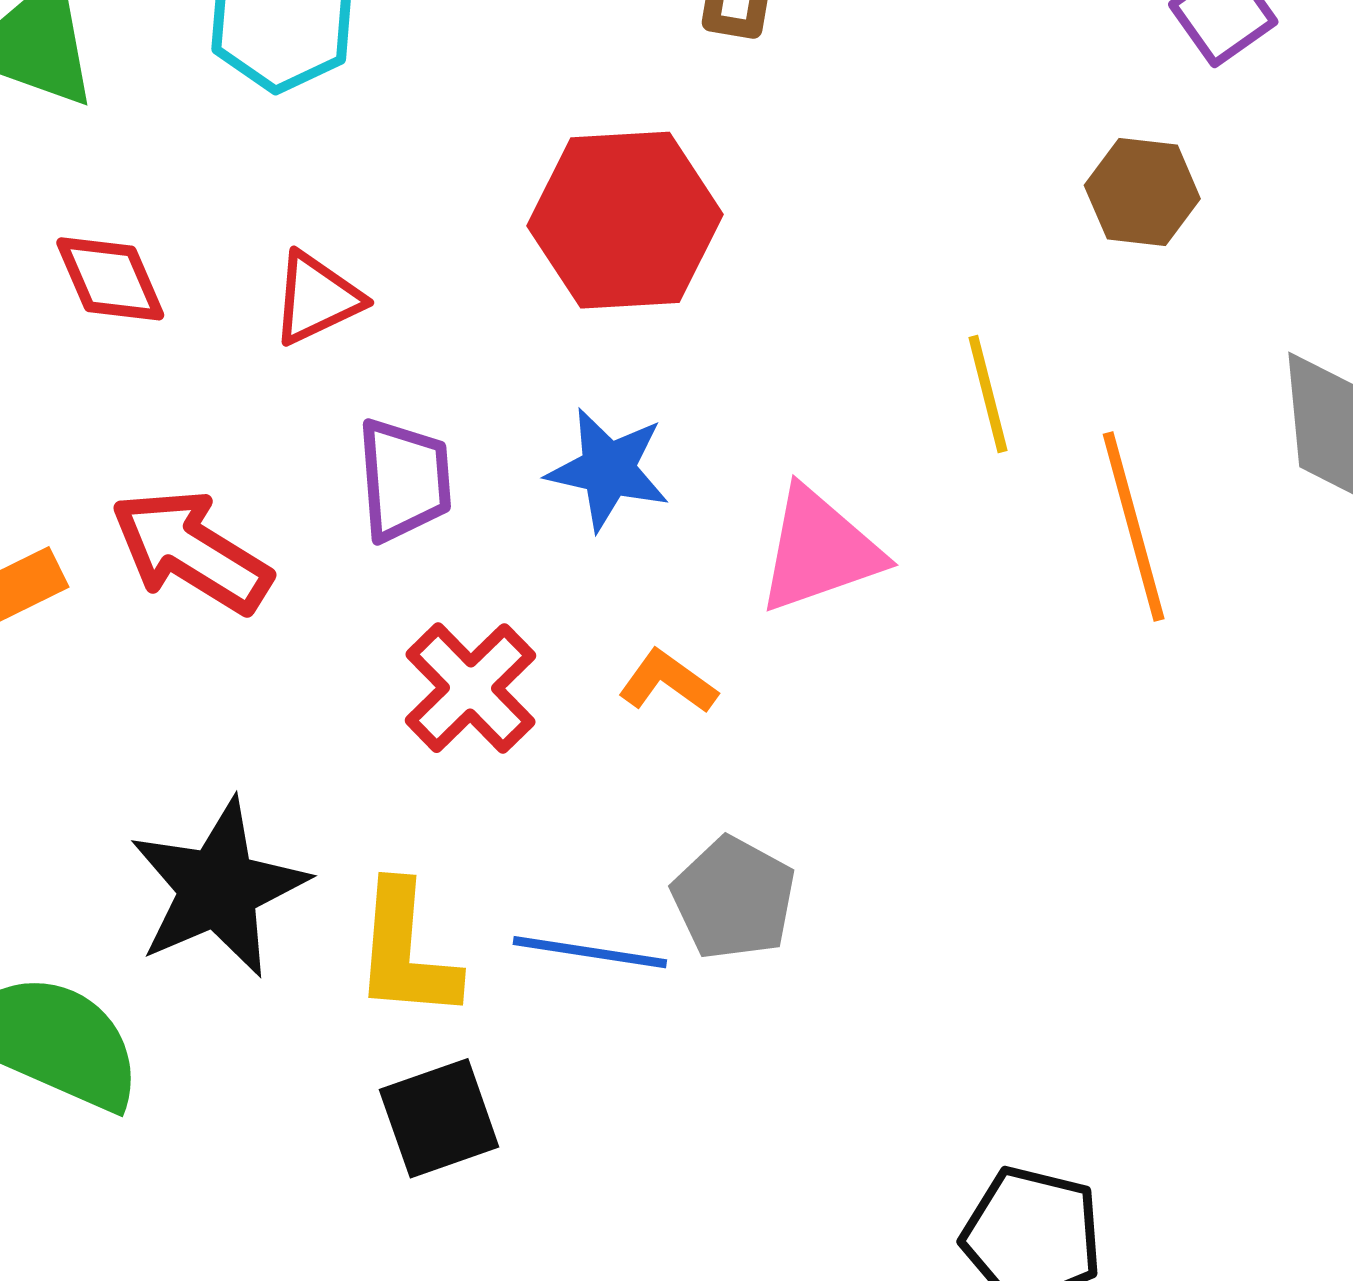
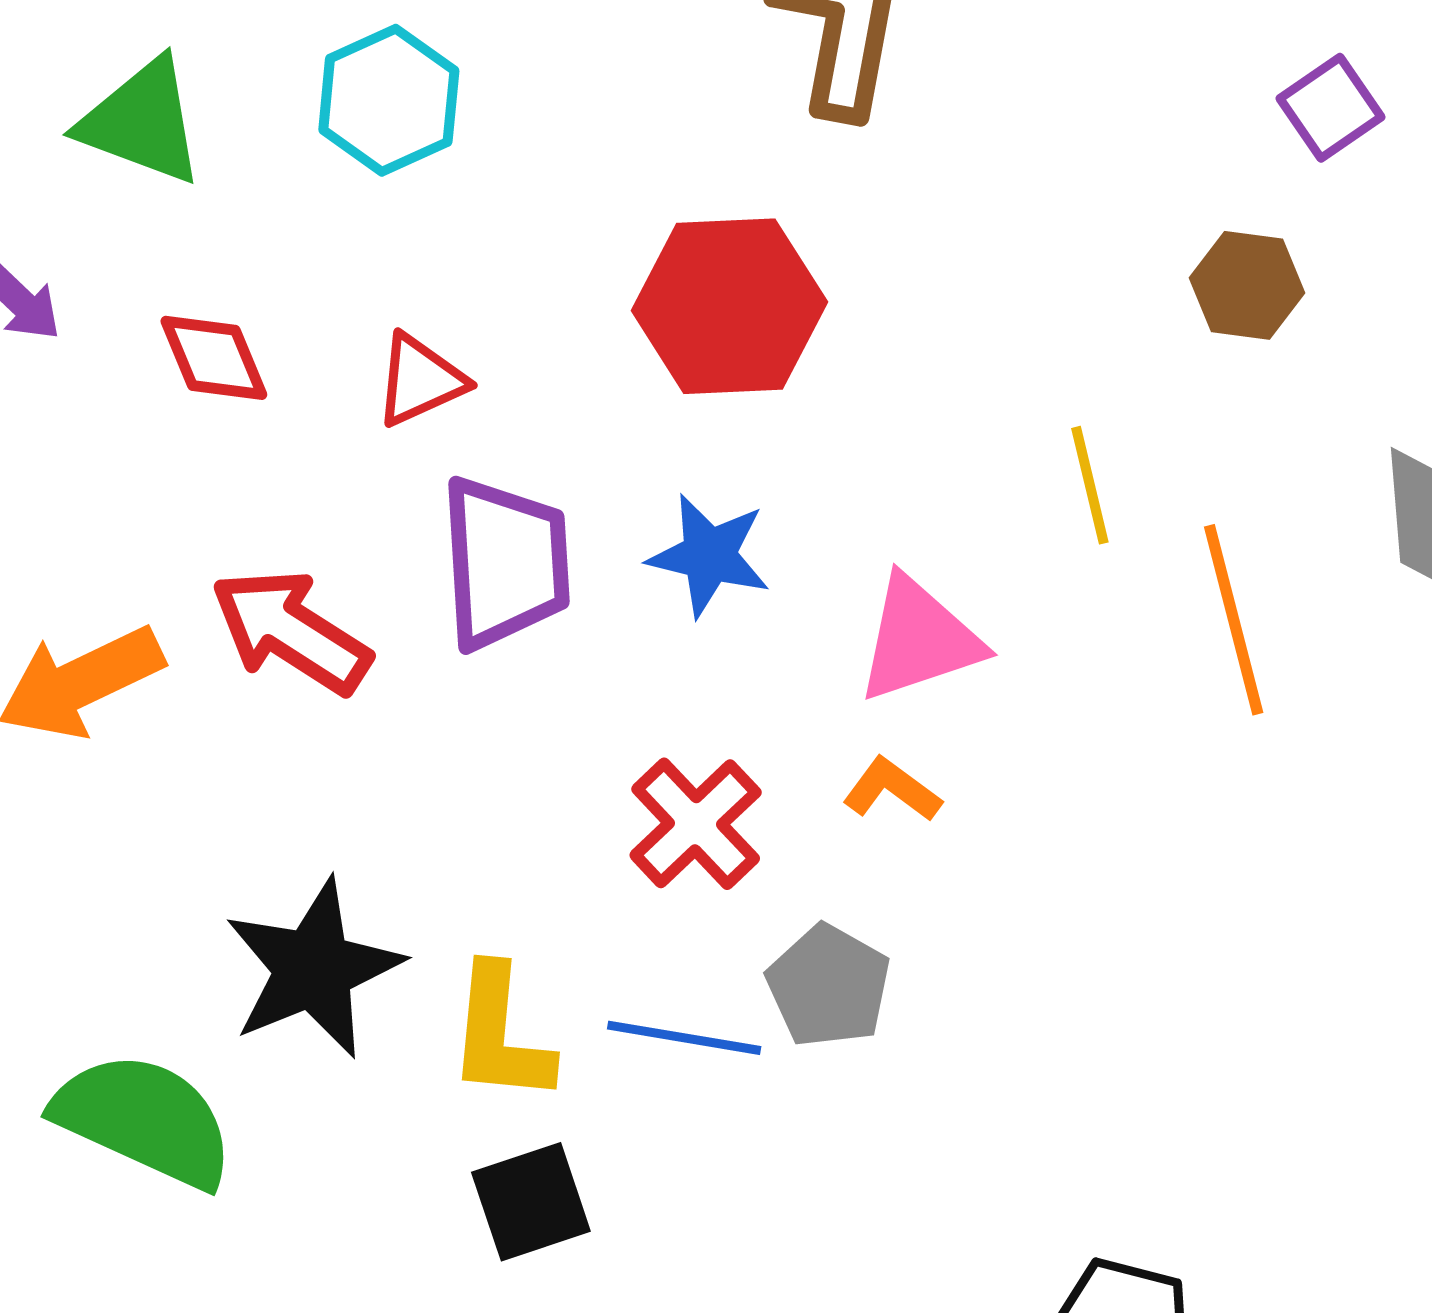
purple trapezoid: (404, 480) -> (505, 563), size x1.4
orange L-shape: (668, 682) -> (892, 790), moved
red cross: (470, 688) -> (696, 824), moved

